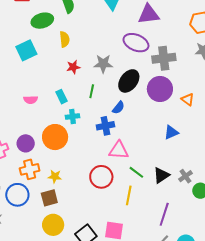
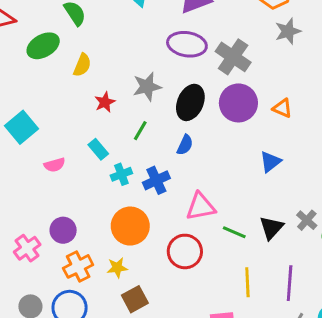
yellow semicircle: (65, 39) -> (82, 65), turned 42
cyan square: (26, 50) -> (21, 127), moved
gray cross: (164, 58) -> (233, 57), turned -35
green line: (92, 91) -> (140, 131), turned 32
blue cross: (105, 126) -> (156, 180), moved
orange circle: (55, 137) -> (130, 226), moved
yellow line: (129, 195) -> (247, 282), moved
brown square: (49, 198) -> (135, 299), moved

